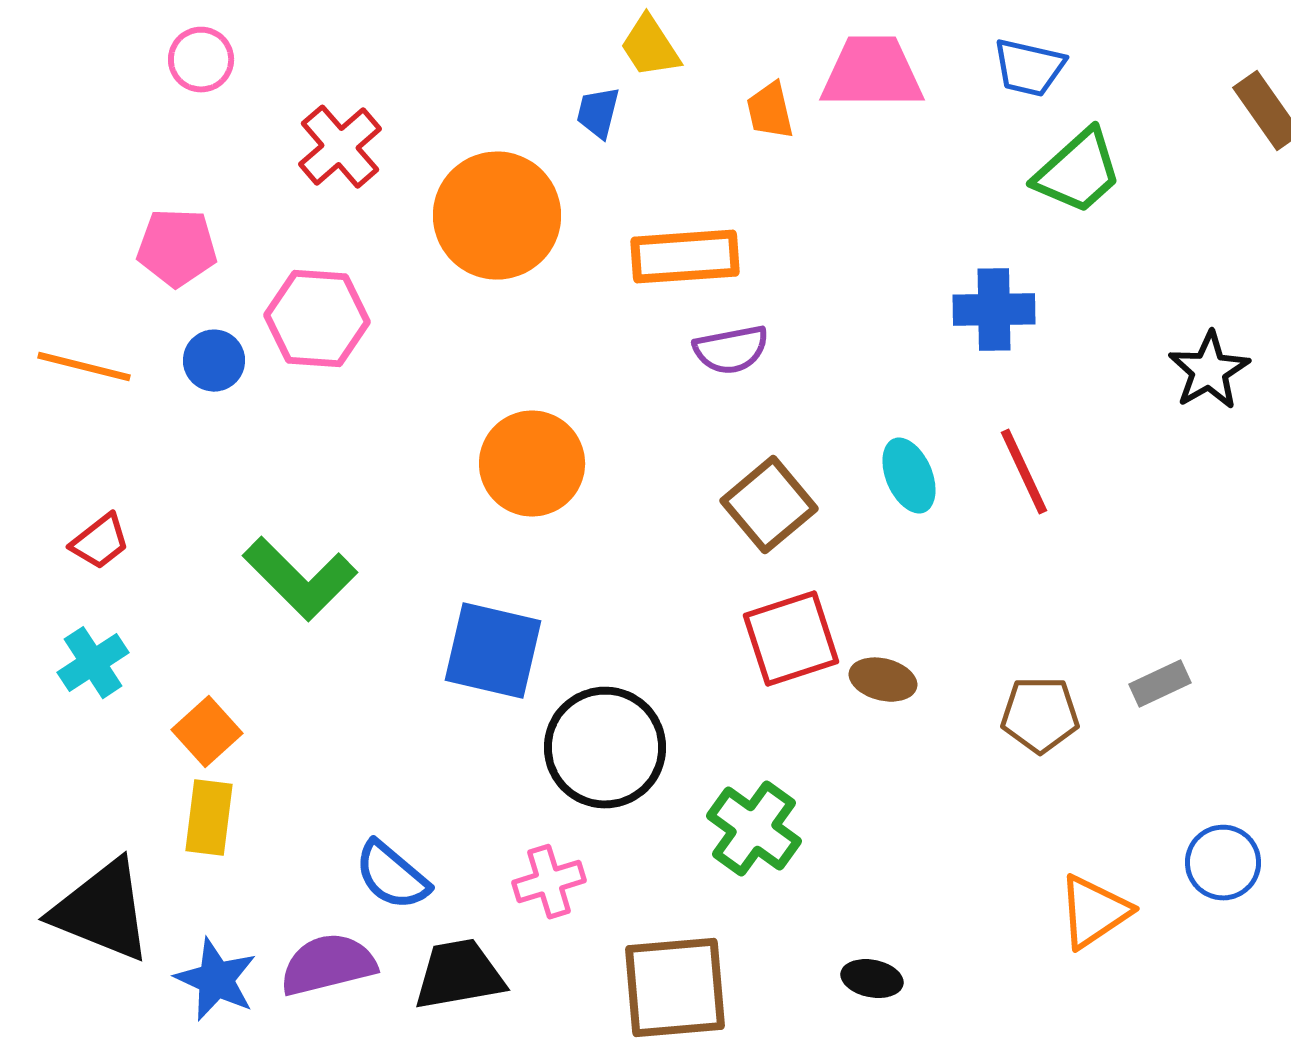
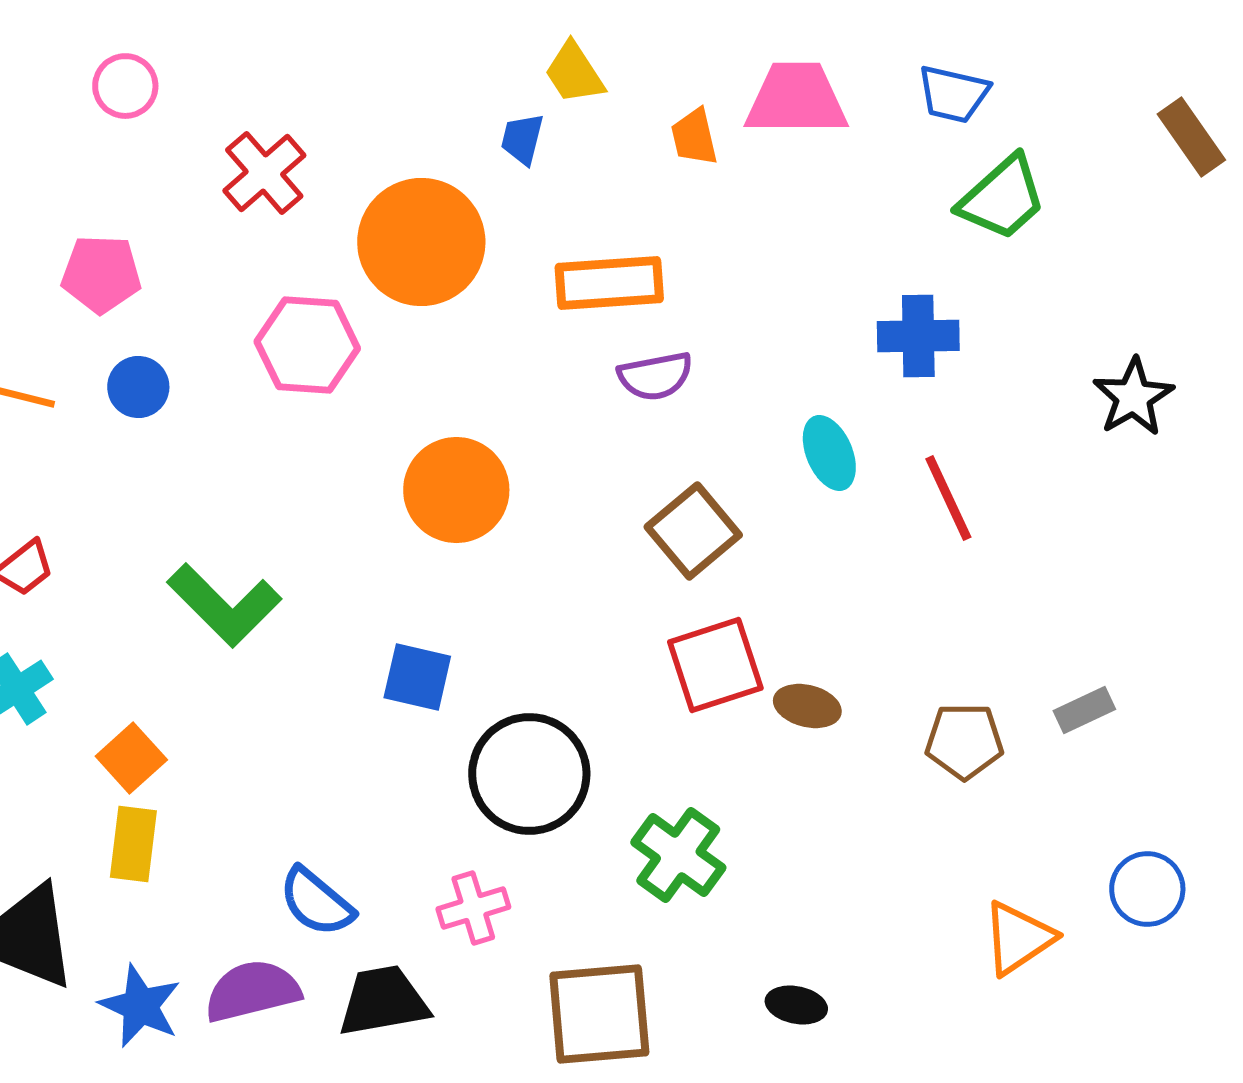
pink hexagon: (317, 319) -> (307, 345), moved
cyan ellipse: (909, 476) -> (829, 453), moved
blue square: (493, 651) -> (417, 677), size x0.7

